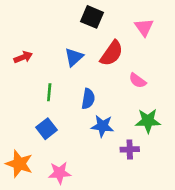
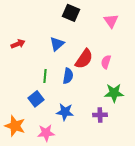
red semicircle: (112, 53) -> (84, 59), moved
pink semicircle: (138, 81) -> (106, 62), turned 72
green line: (49, 92) -> (45, 76), moved
blue star: (102, 126) -> (65, 112), moved

